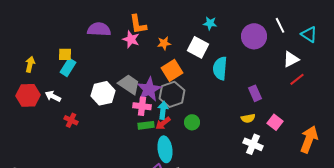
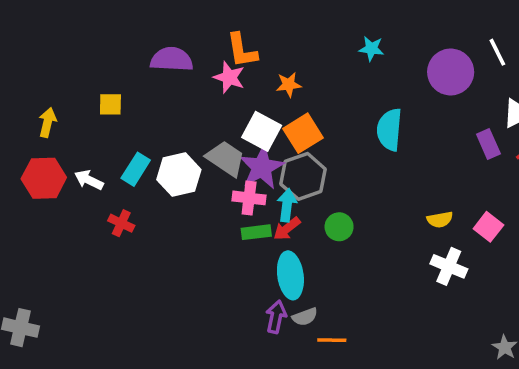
white square: (198, 47) -> (262, 131), moved
cyan rectangle: (68, 67) -> (136, 169), moved
purple rectangle: (255, 93) -> (488, 144), moved

